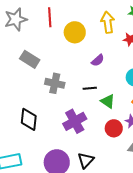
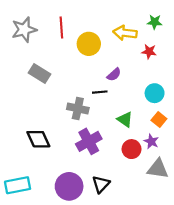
yellow arrow: (108, 22) -> (125, 33), turned -75
gray cross: (55, 83) -> (78, 109), moved
black line: (90, 88) -> (100, 92), moved
black diamond: (29, 119) -> (38, 139), turned -30

